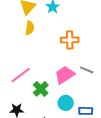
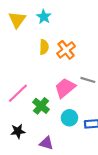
yellow semicircle: (30, 28) -> (44, 47), moved
orange cross: (70, 40) -> (66, 50), turned -30

